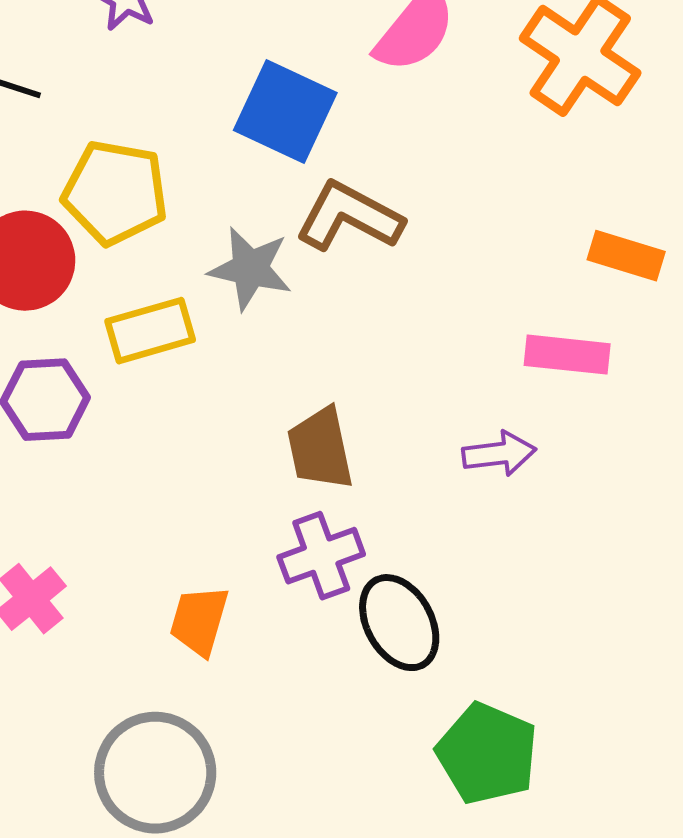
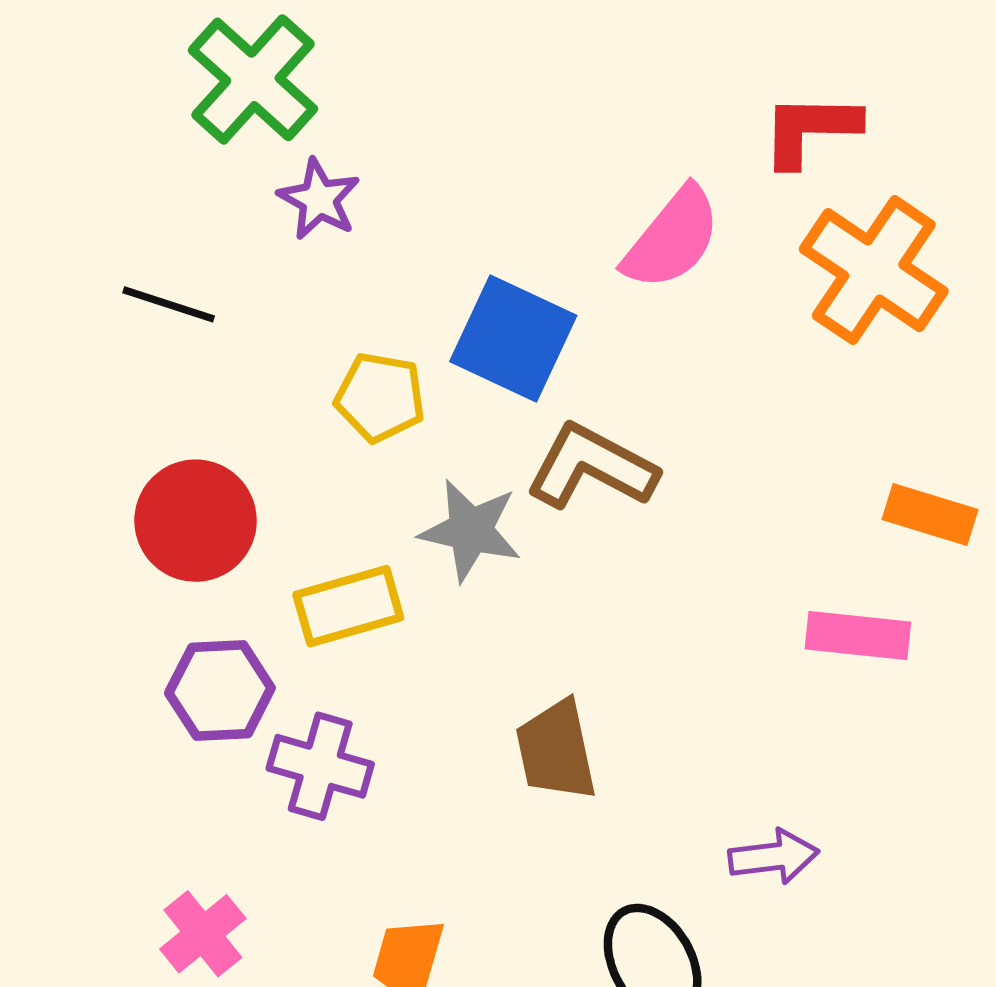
yellow pentagon: (115, 193) -> (380, 397), moved, size x0.7
purple arrow: (499, 454) -> (774, 857), moved
purple cross: (321, 556) -> (320, 766), moved, turned 36

